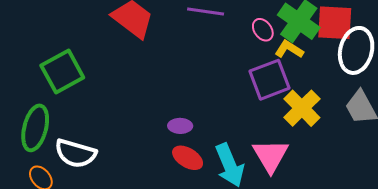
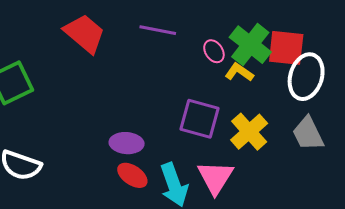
purple square: (270, 80) -> (199, 119), moved, turned 33
purple ellipse: (180, 126) -> (127, 143), size x1.4

